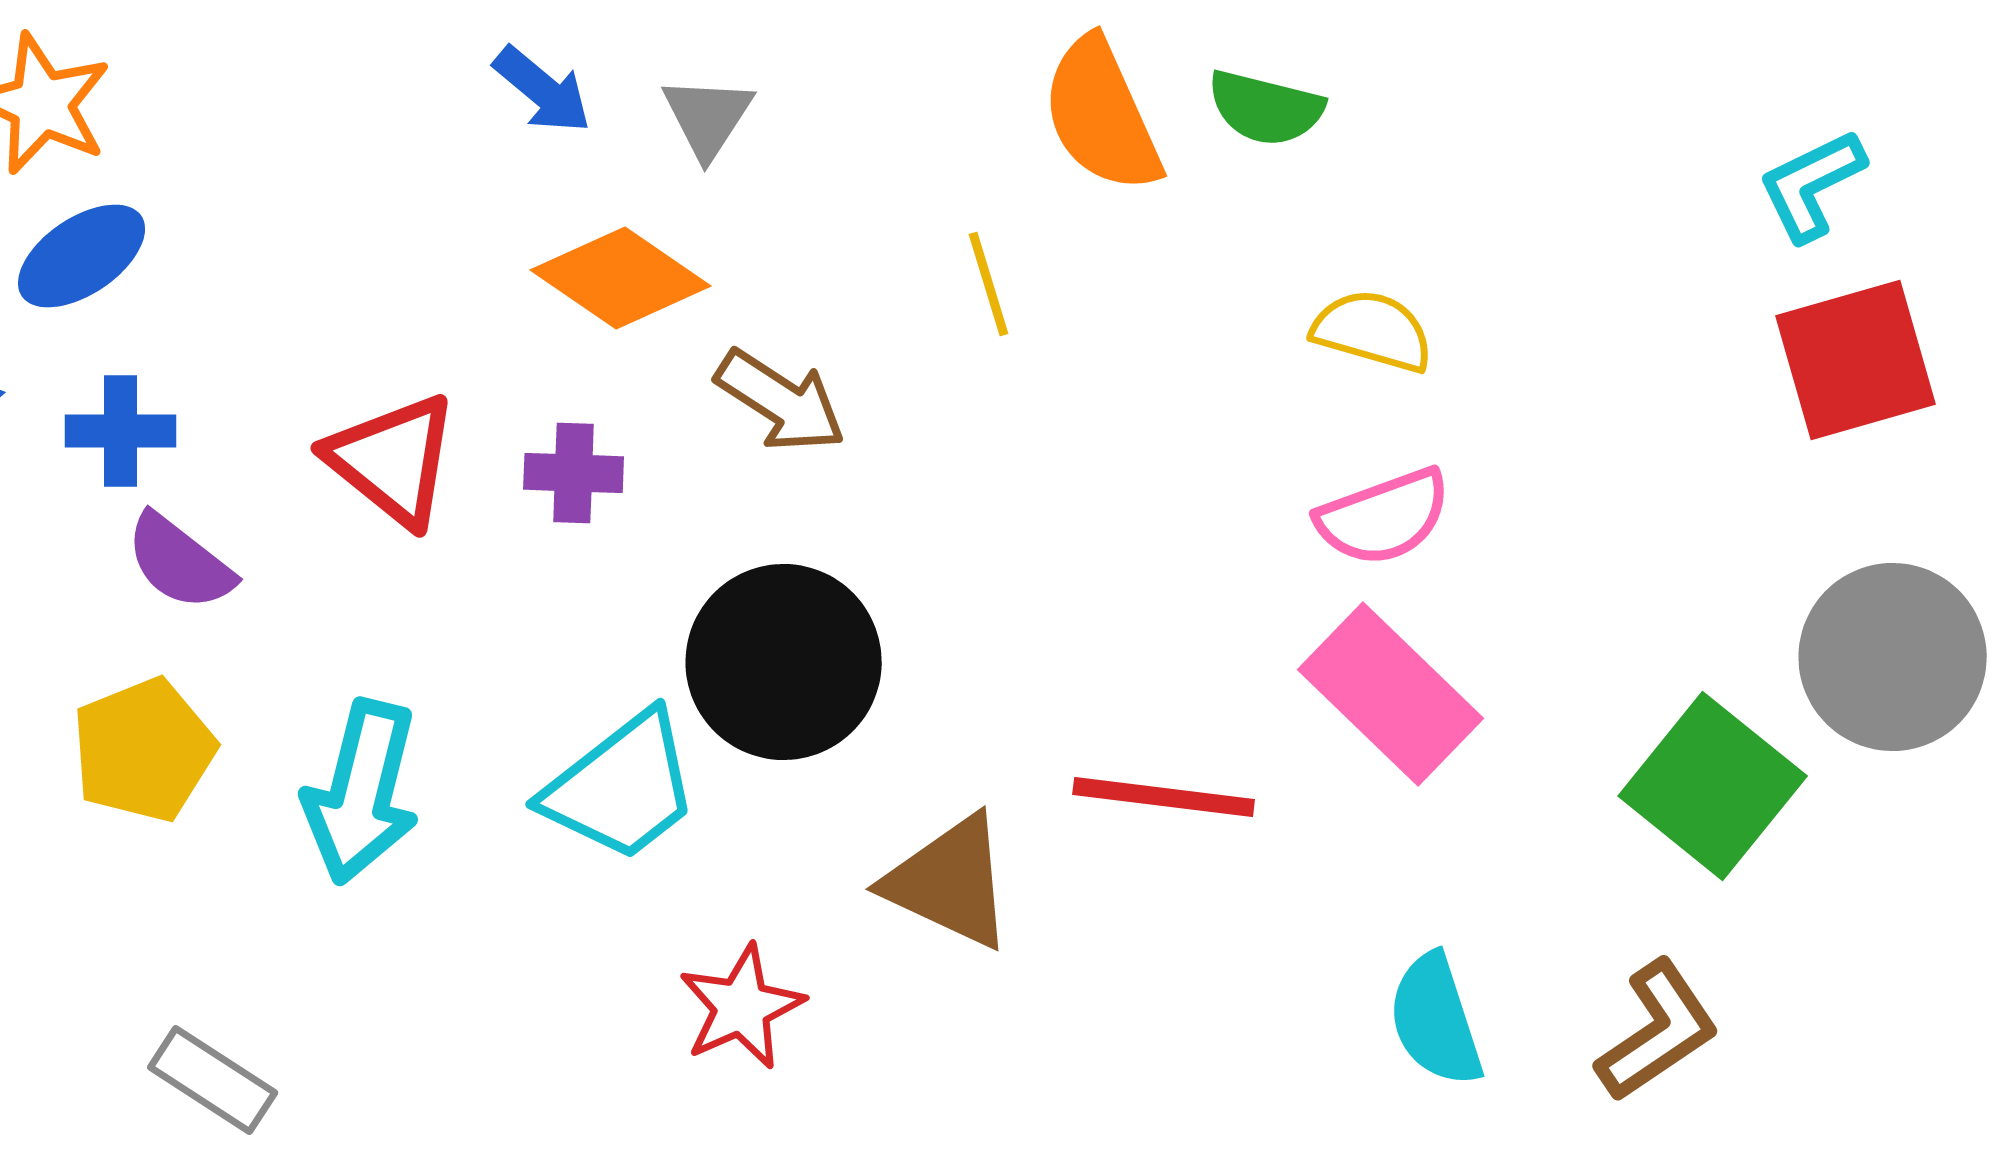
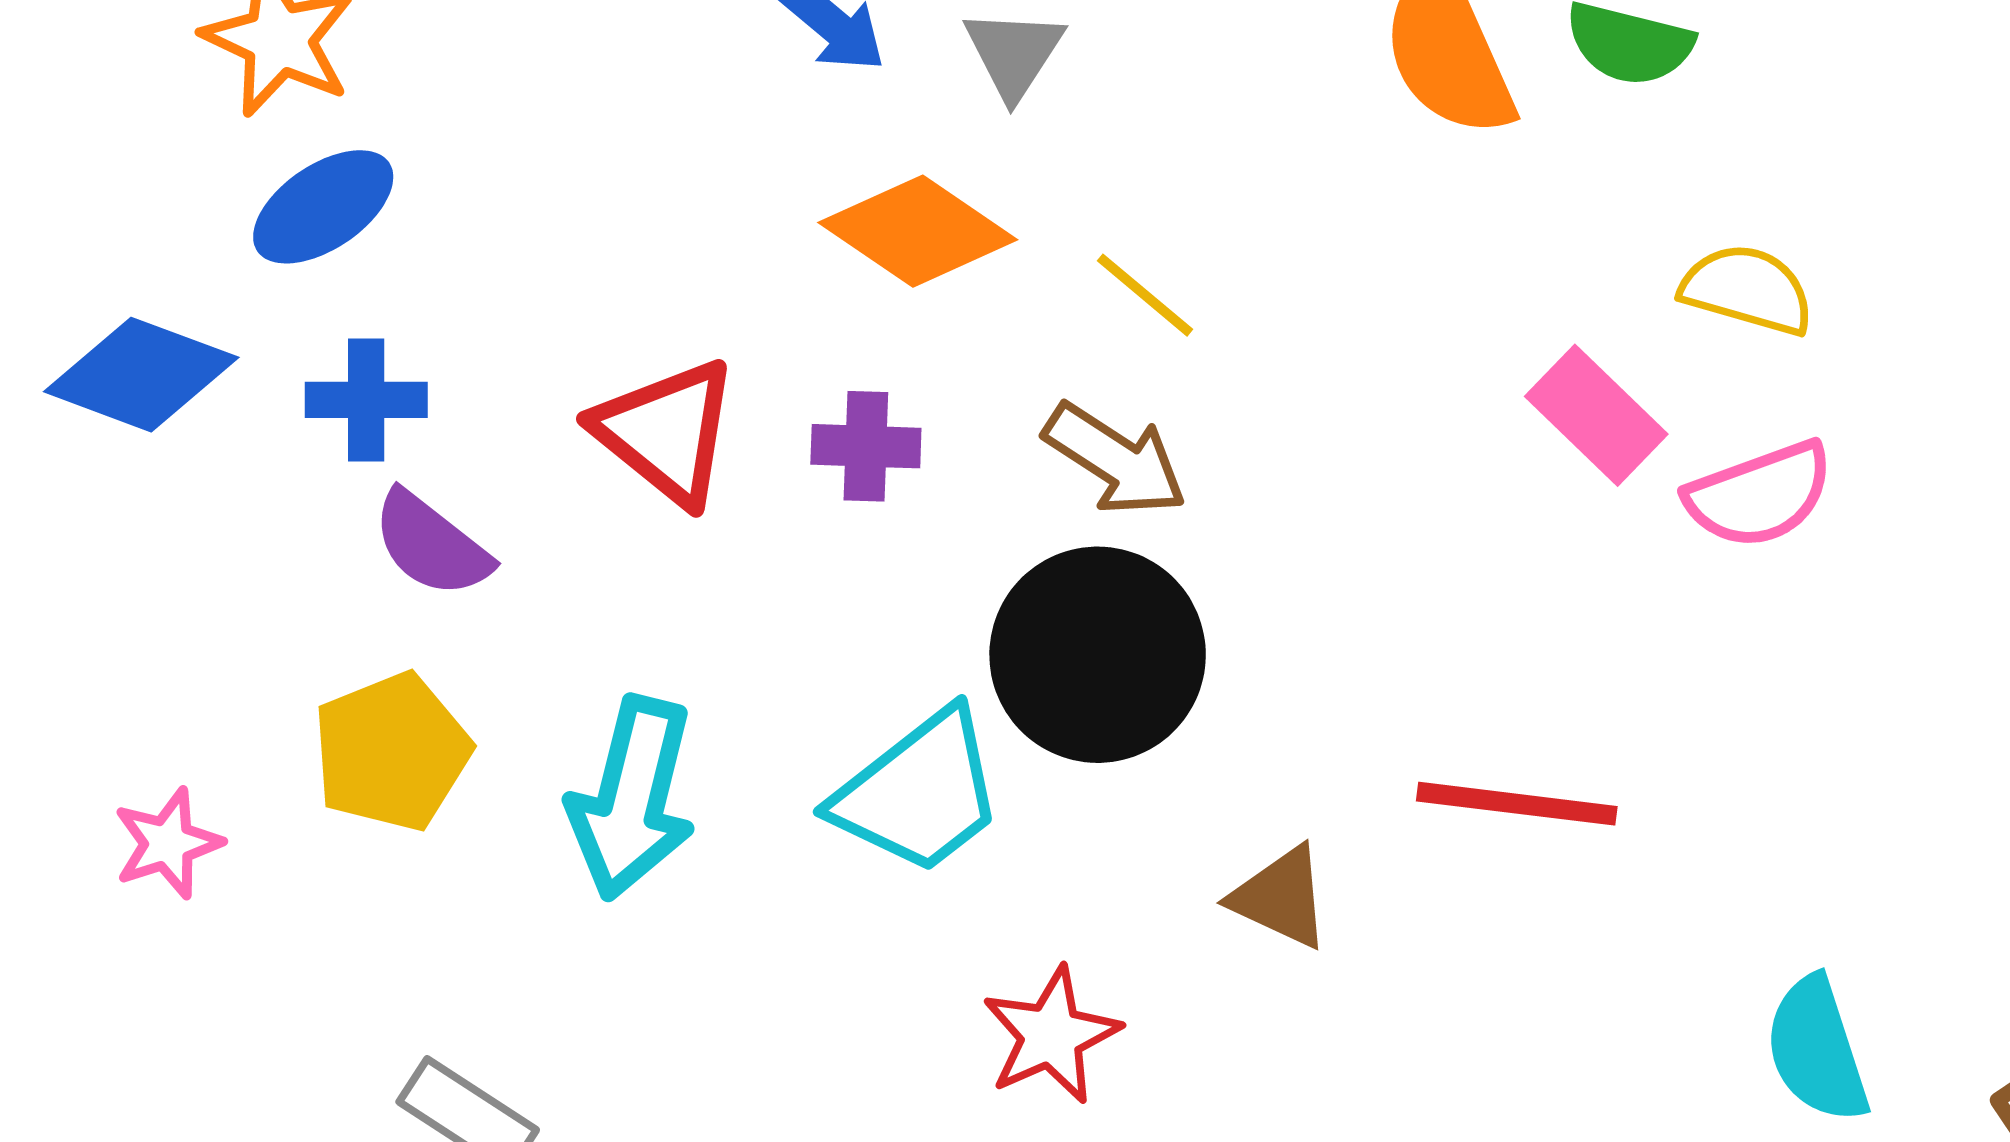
yellow line: (989, 284) -> (1145, 295), moved, turned -33
brown arrow: (781, 401) -> (1115, 459), moved
pink rectangle: (1391, 694) -> (1596, 415), moved, size x0.7
brown triangle: (950, 882) -> (1281, 897), size x0.7

